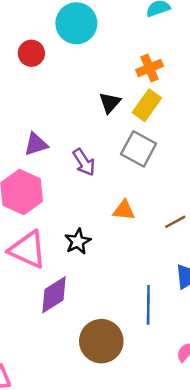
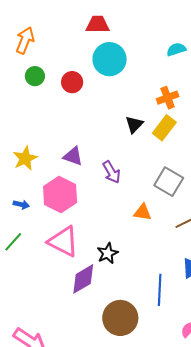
purple triangle: (36, 144) -> (73, 156), turned 35
gray square: (139, 149) -> (169, 182), moved
black star: (78, 241) -> (108, 253), moved

